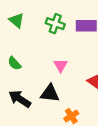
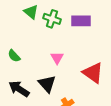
green triangle: (17, 20) -> (31, 12), moved
black triangle: (50, 93) -> (47, 84), turned 42

